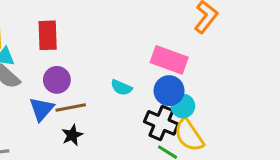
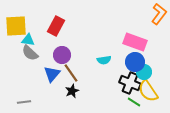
red rectangle: (48, 35) -> (56, 26), turned 30
cyan semicircle: (121, 88) -> (104, 60), turned -32
brown line: (71, 108) -> (71, 73), turned 66

